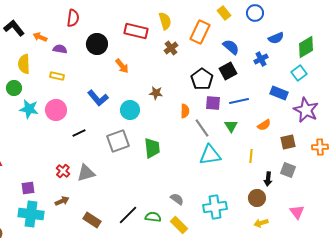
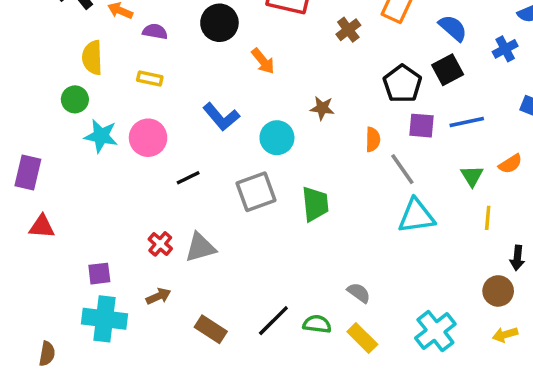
green triangle: (231, 126) -> (472, 176), moved
cyan cross: (215, 207) -> (435, 331), moved, turned -30

